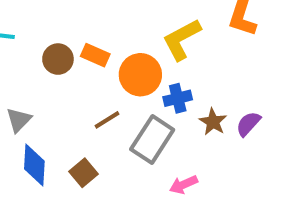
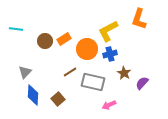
orange rectangle: (95, 55) -> (64, 39), turned -56
blue cross: (178, 98) -> (110, 54), moved
purple semicircle: (248, 124) -> (142, 83), moved
gray rectangle: (152, 139) -> (93, 82), turned 70

